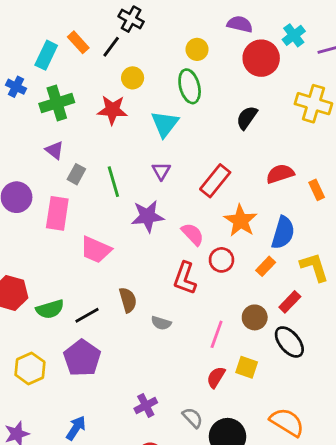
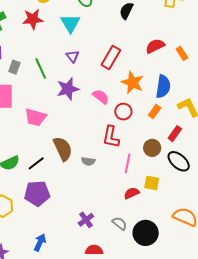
red L-shape: (185, 278) -> (111, 137), moved
brown semicircle: (128, 300) -> (63, 149), size x1.4
purple pentagon: (82, 358) -> (37, 194), turned -30
red semicircle: (216, 377) -> (132, 193), turned 42

